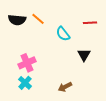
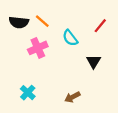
red line: (90, 23) -> (100, 26), turned -48
pink cross: (27, 63) -> (38, 48), moved

